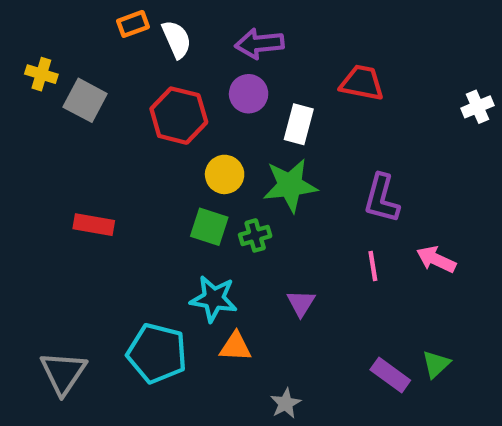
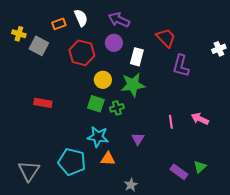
orange rectangle: (133, 24) -> (59, 24), moved
purple arrow: (259, 44) -> (119, 20), turned 30
red trapezoid: (362, 83) -> (166, 38), turned 35
purple L-shape: (382, 198) -> (181, 66), moved

